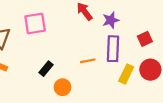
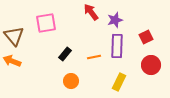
black rectangle: (46, 69) -> (65, 54), moved
yellow rectangle: (126, 74) -> (119, 82), moved

